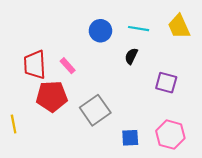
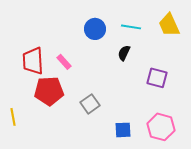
gray square: (95, 110) -> (90, 104), size x0.7

